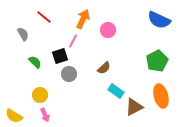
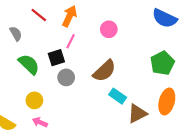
orange arrow: (83, 19) -> (69, 16), moved
green semicircle: (35, 62) -> (29, 64), size x1.5
brown semicircle: (104, 68) -> (104, 71), size x1.6
orange ellipse: (161, 96) -> (167, 101), turned 30
pink arrow: (45, 115) -> (40, 122), turned 136

